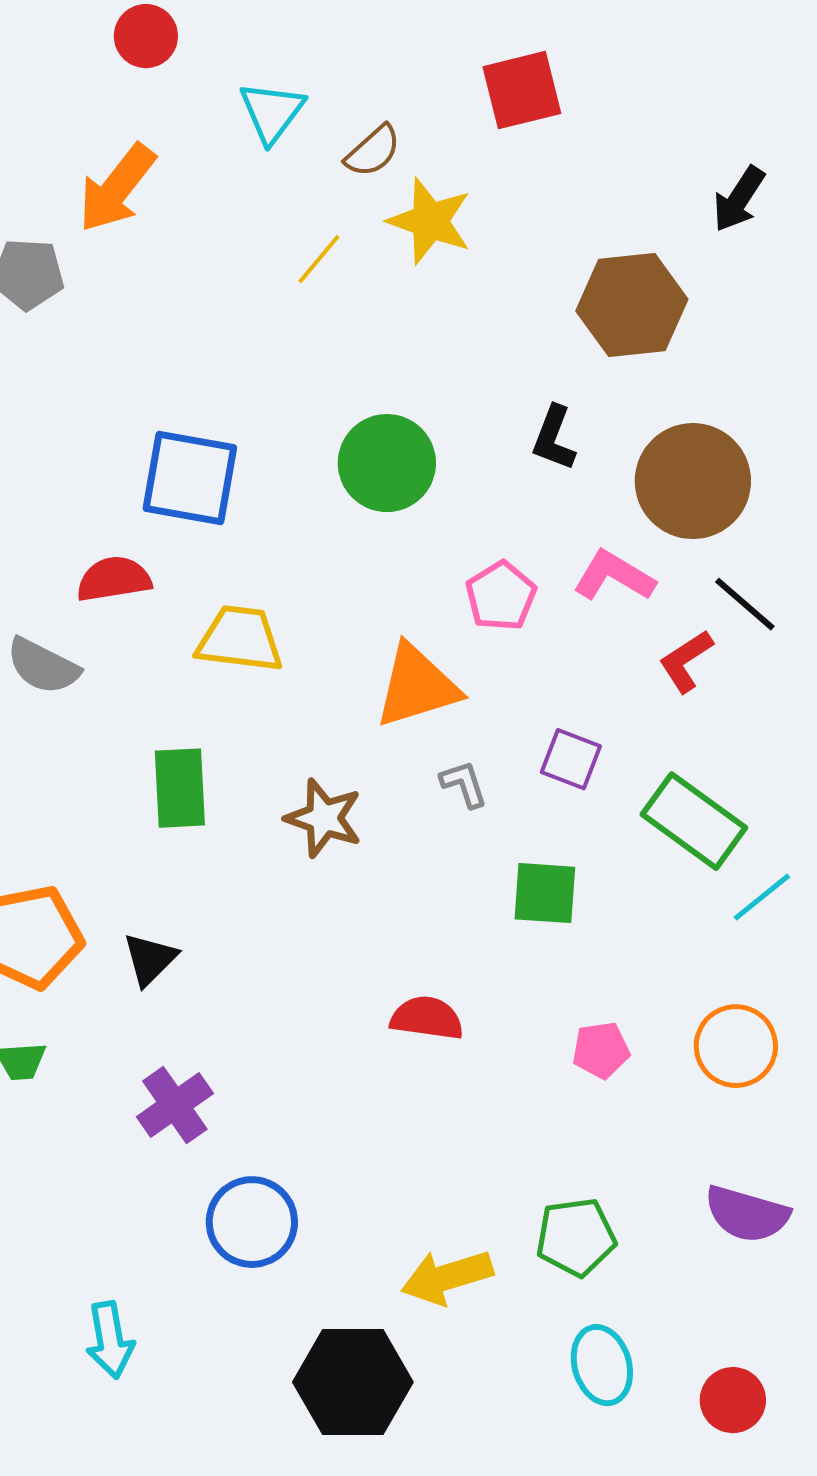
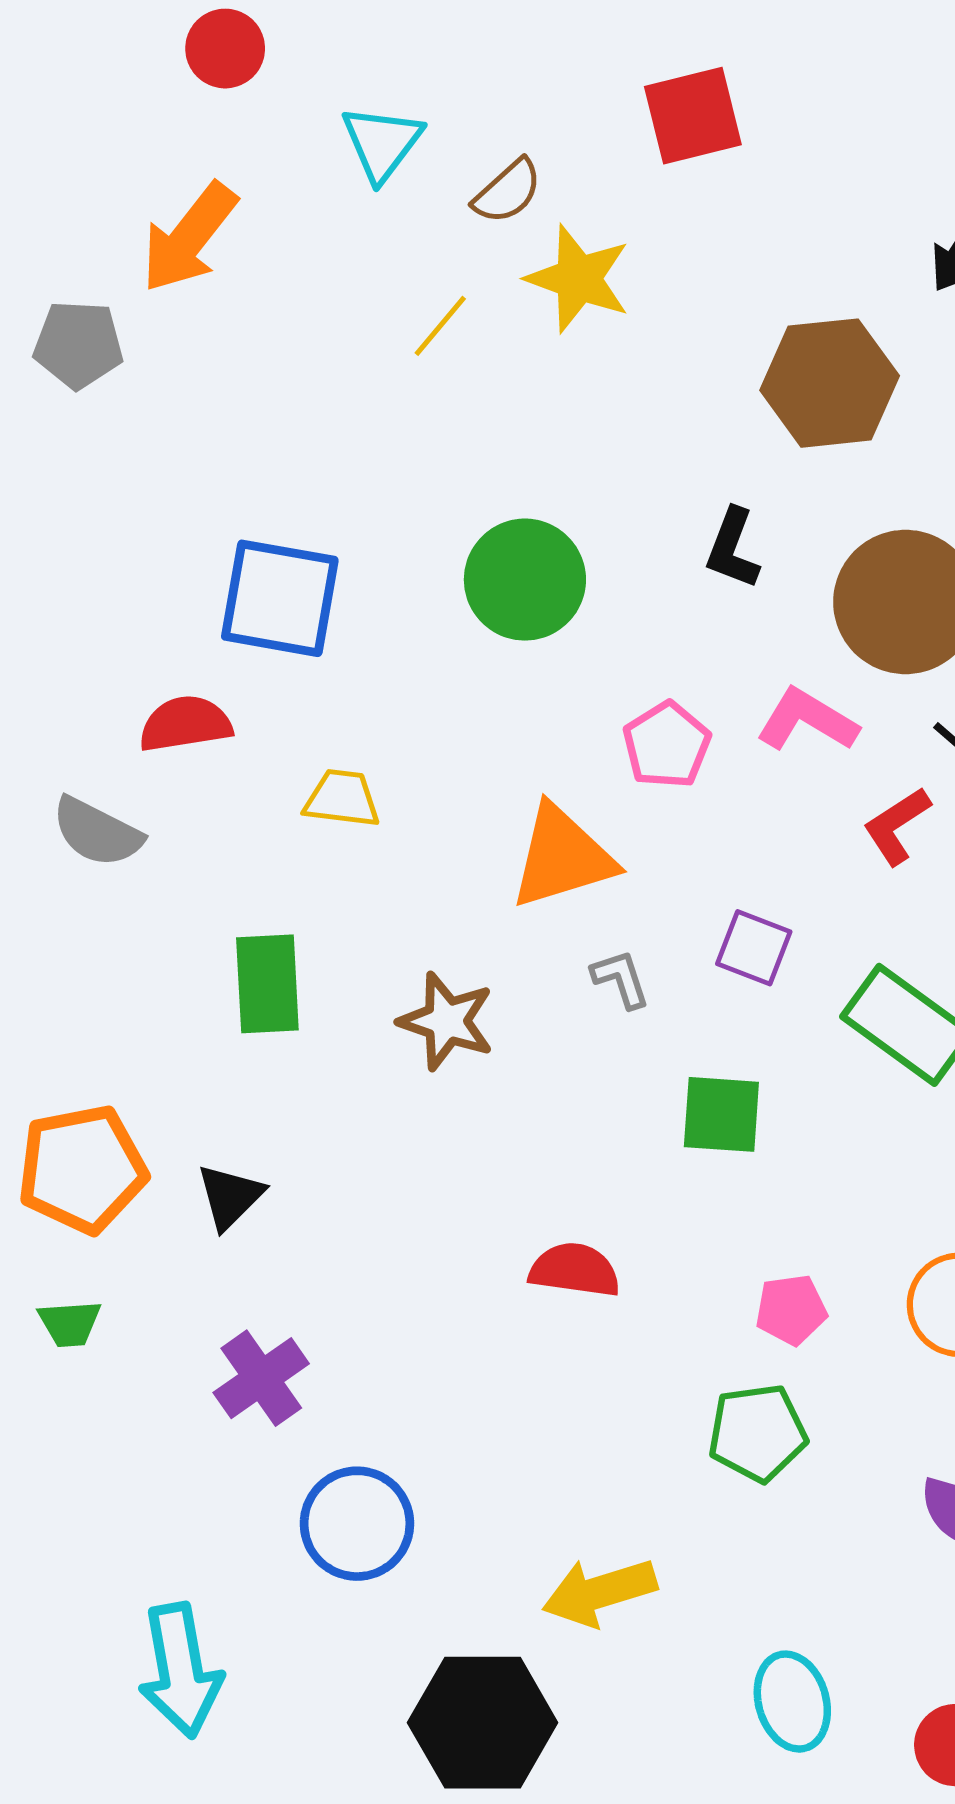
yellow trapezoid: (240, 639) -> (342, 799), size x0.7
green pentagon: (576, 1237) -> (757, 1433), moved
cyan arrow: (110, 1340) -> (180, 1670), size x1.4

